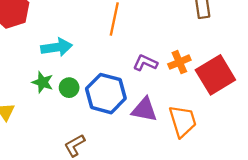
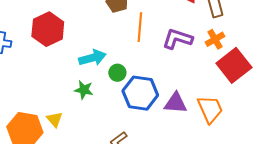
orange cross: (179, 62) -> (215, 39), moved
purple L-shape: (145, 63) -> (177, 39), moved, size x1.4
green circle: (69, 88) -> (117, 73), moved

